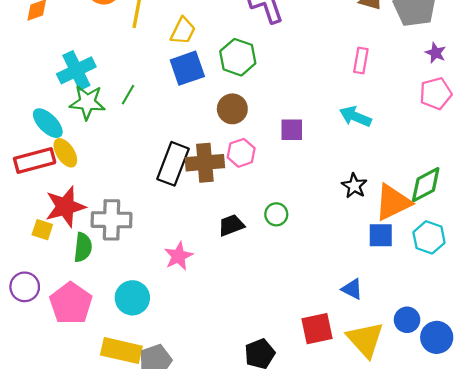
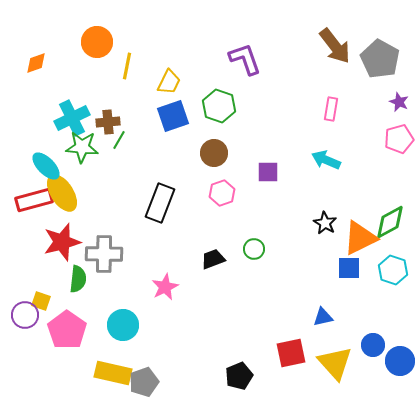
yellow ellipse: (65, 153) -> (62, 193), size x1.4
brown cross: (205, 163) -> (108, 122), moved, size x0.7
yellow square: (42, 230) -> (41, 301), moved
blue triangle: (352, 289) -> (323, 317), turned -40

